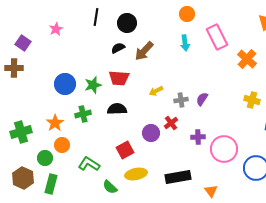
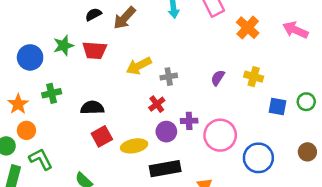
green star: (93, 85) -> (64, 46), moved
yellow arrow: (156, 91) -> (139, 66), size x1.5
purple semicircle: (202, 99) -> (218, 78), moved
black semicircle: (117, 109) -> (92, 108), moved
purple circle: (151, 133) -> (166, 132), moved
green L-shape: (89, 164) -> (41, 159), moved, turned 30
yellow ellipse: (136, 174) -> (134, 146), moved

